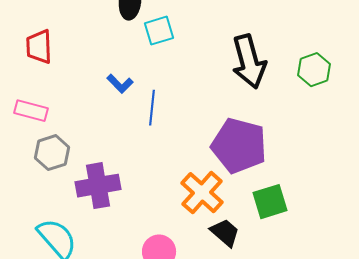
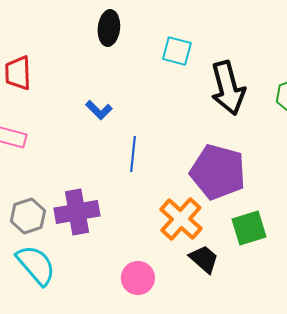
cyan square: (159, 31) -> (177, 51), moved, turned 32
blue line: (152, 108) -> (133, 154), moved
gray hexagon: (52, 153) -> (28, 216), moved

